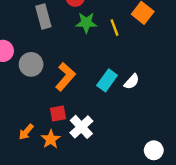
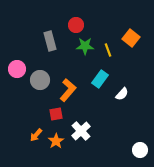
cyan rectangle: (107, 80) -> (100, 79), moved
red square: (58, 113) -> (56, 114), moved

